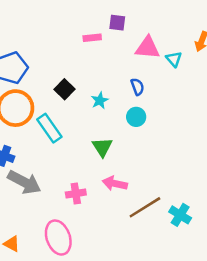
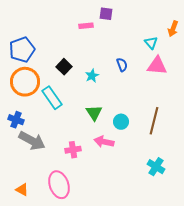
pink triangle: (147, 48) -> (157, 66), moved
cyan circle: (136, 117) -> (121, 122), moved
brown line: (145, 207) -> (154, 121), moved, turned -44

